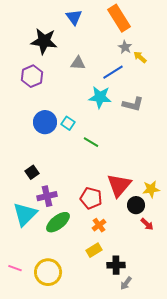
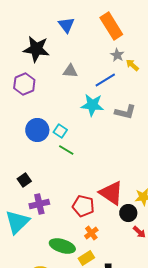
green line: (91, 142) -> (66, 150), moved
red triangle: (119, 185) -> (111, 193), turned -36
green ellipse: (58, 222) -> (62, 246), moved, turned 55

